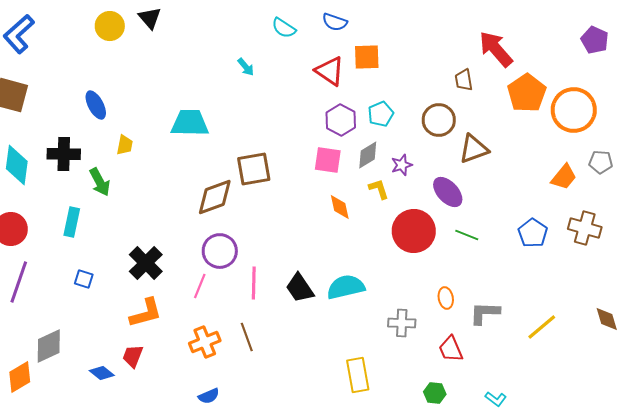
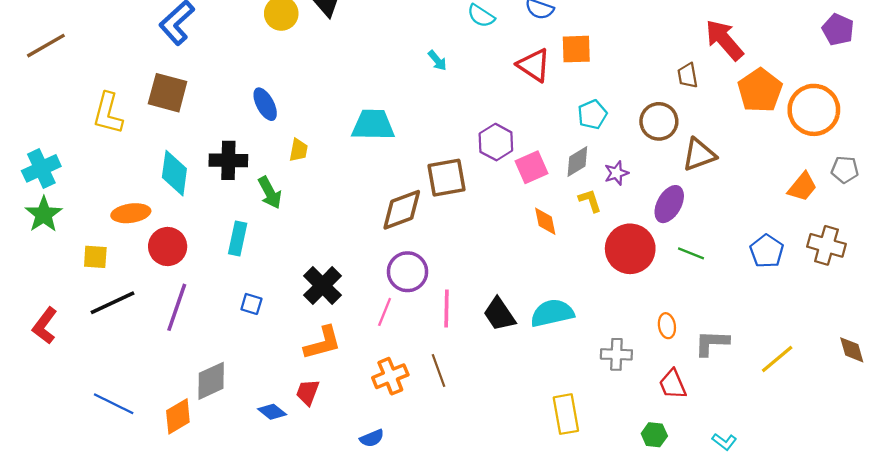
purple hexagon: (341, 120) -> (496, 142), moved
pink square: (328, 160) -> (531, 167), turned -32
purple ellipse: (448, 192) -> (669, 204), turned 72
blue semicircle: (209, 396) -> (372, 438), moved

